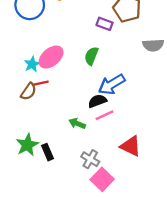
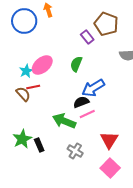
purple rectangle: (104, 24) -> (87, 37), turned 32
brown semicircle: (28, 91) -> (23, 94), turned -77
green arrow: (77, 124) -> (64, 121), size x1.6
red triangle: (131, 146) -> (109, 140), turned 36
pink square: (102, 179) -> (110, 168), moved

